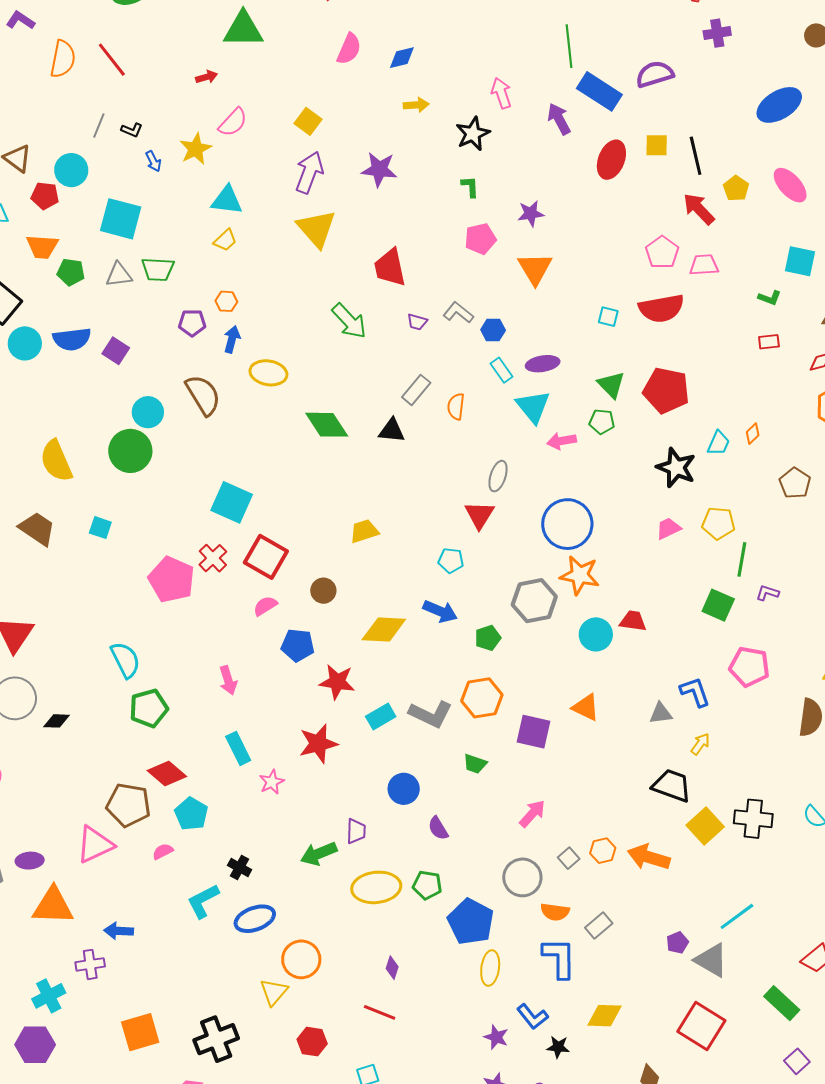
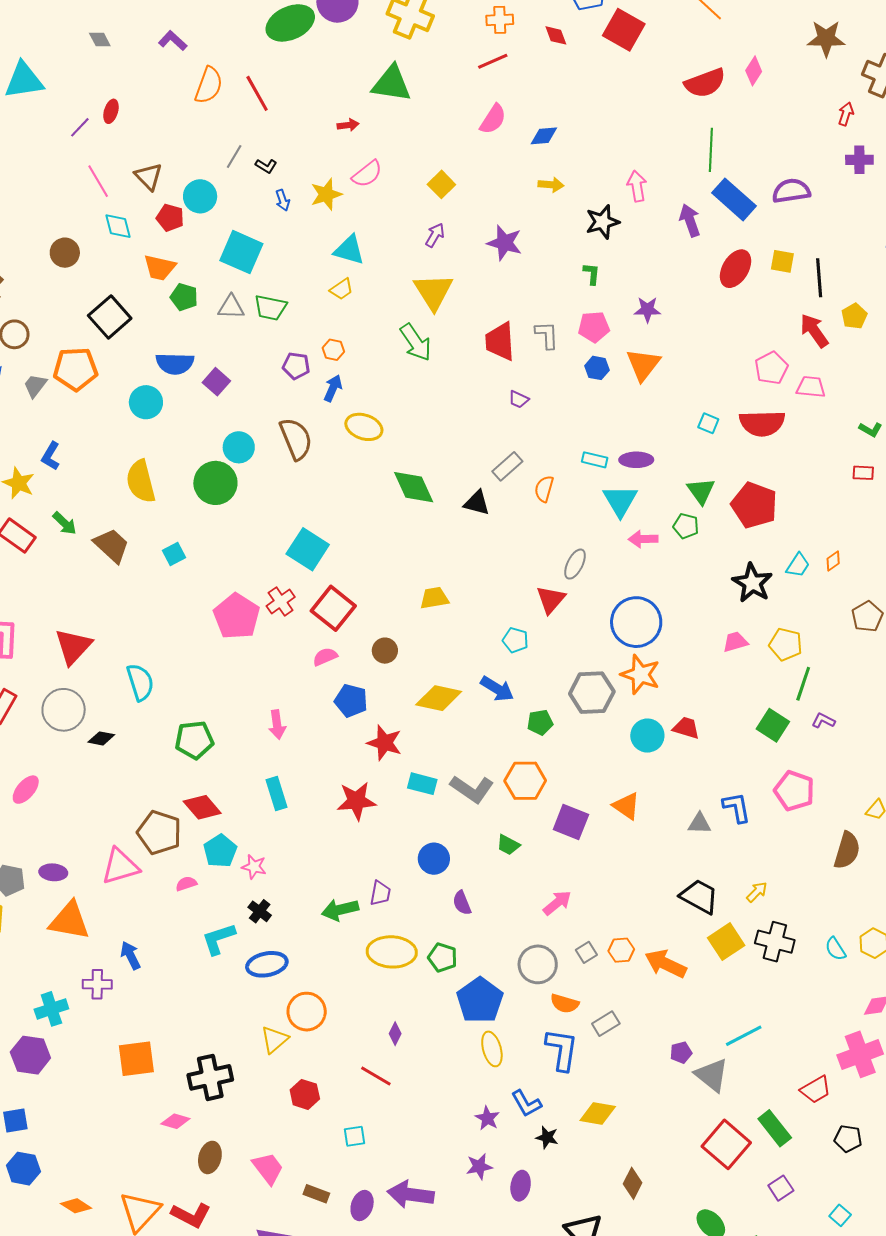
purple arrow: (309, 172) -> (435, 235), size x0.6
gray L-shape: (458, 313) -> (547, 335), moved, turned 40
green arrow: (349, 321) -> (416, 342), moved
blue hexagon: (493, 330) -> (597, 368), moved
cyan circle: (25, 343) -> (146, 402), moved
cyan rectangle: (501, 370) -> (595, 460), turned -50
cyan square: (100, 528) -> (174, 554), turned 35
cyan semicircle: (125, 660) -> (140, 682), moved
cyan rectangle: (381, 716) -> (422, 784), turned 36
yellow arrow: (700, 744) -> (757, 892), moved
pink star: (272, 782) -> (254, 867), moved, turned 30
blue arrow: (119, 931) -> (130, 955), turned 52
yellow ellipse: (490, 968) -> (492, 1049), turned -32
red square: (701, 1026) -> (726, 1144), moved

